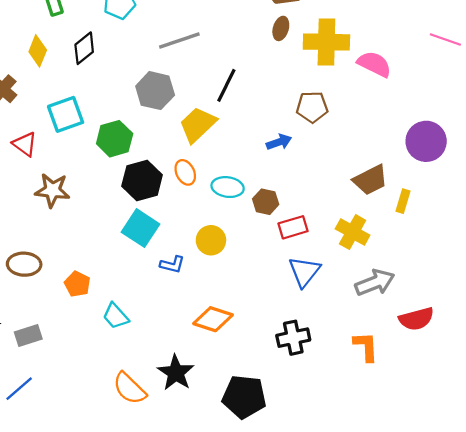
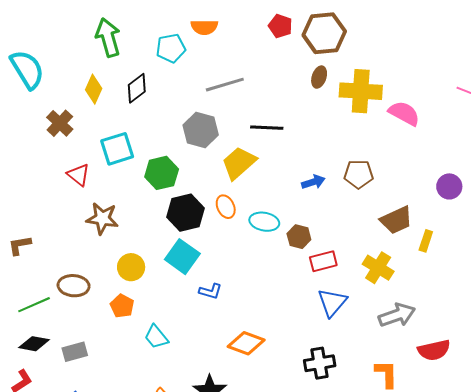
black line: (226, 85) -> (267, 128), turned 64
brown pentagon: (312, 107) -> (359, 174), moved
purple circle: (426, 141) -> (449, 186), size x0.7
yellow circle: (211, 240) -> (131, 267), moved

